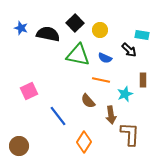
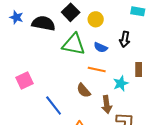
cyan rectangle: (142, 35) -> (138, 11), moved
black arrow: (129, 50) -> (125, 39), turned 56

